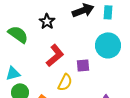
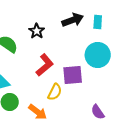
purple square: (83, 65) -> (73, 75), size x1.5

